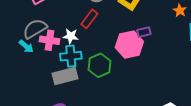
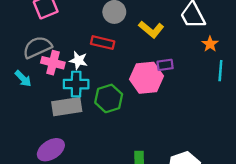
red rectangle: (89, 19) -> (103, 43), turned 60
cyan arrow: (26, 46) -> (23, 79), moved

